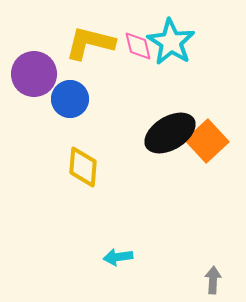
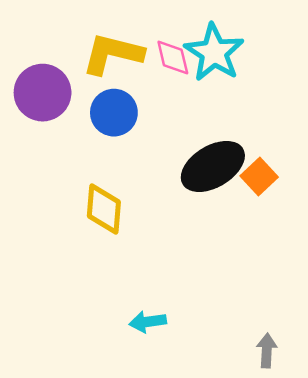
blue circle: (70, 99) -> (114, 113), moved
orange square: (207, 141) -> (259, 176), size x0.7

